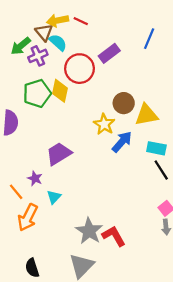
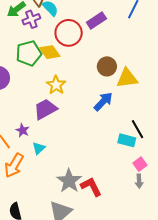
yellow diamond: (60, 91) -> (50, 52), turned -50
yellow star: (104, 124) -> (56, 85), moved
cyan rectangle: (156, 148) -> (127, 140), moved

